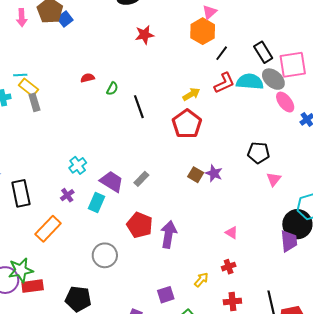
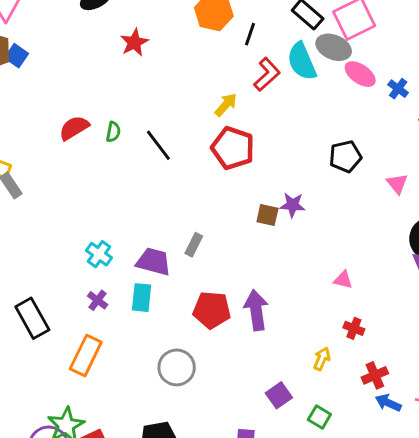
red semicircle: (88, 78) -> (74, 128), size x1.5
cyan semicircle: (250, 82) -> (302, 61), turned -100
pink triangle: (274, 179) -> (397, 184), moved
red cross: (229, 267) -> (354, 328), turned -32

